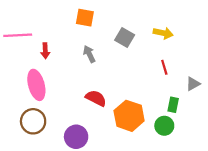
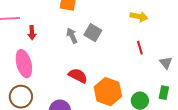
gray square: (125, 37) -> (93, 33), moved
gray triangle: (193, 84) -> (166, 63), turned -40
green rectangle: (173, 105) -> (164, 93), moved

